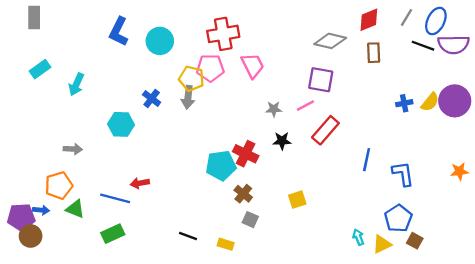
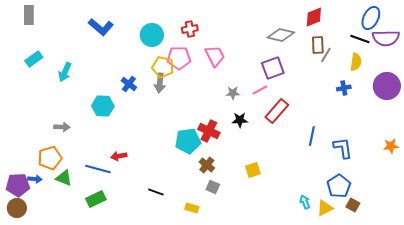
gray line: (407, 17) -> (326, 55), moved
blue L-shape: (119, 32) -> (101, 27), turned -75
red cross: (223, 34) -> (190, 29), size x0.6
cyan circle: (160, 41) -> (152, 35), moved
purple square: (321, 80) -> (273, 68), turned -30
yellow semicircle: (430, 102) -> (356, 62), moved, turned -30
brown circle: (31, 236) -> (17, 208), moved
black line: (188, 236) -> (156, 192), moved

